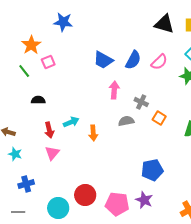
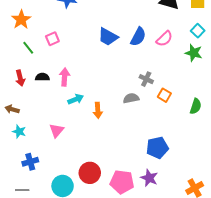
orange star: (31, 45) -> (21, 20), moved
pink arrow: (114, 90) -> (65, 77), moved
red arrow: (49, 130) -> (20, 78), moved

